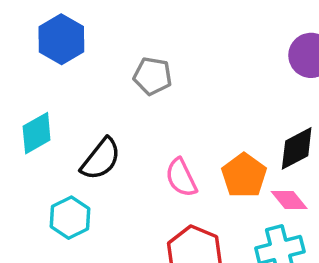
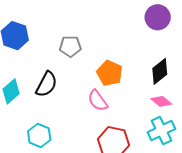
black semicircle: (101, 159) -> (46, 84), moved
orange pentagon: (244, 176) -> (110, 73), moved

